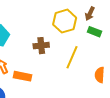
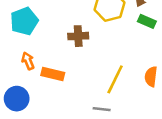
yellow line: (72, 57) -> (115, 79), moved

